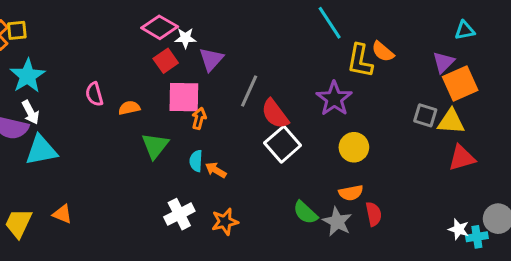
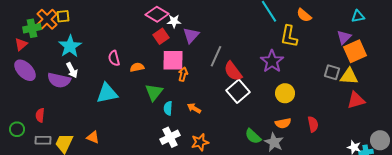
orange semicircle: (383, 52) -> (304, 15), moved
cyan triangle: (41, 150) -> (107, 93), moved
cyan semicircle: (196, 161) -> (168, 108), moved
red semicircle: (374, 214) -> (313, 124), moved

